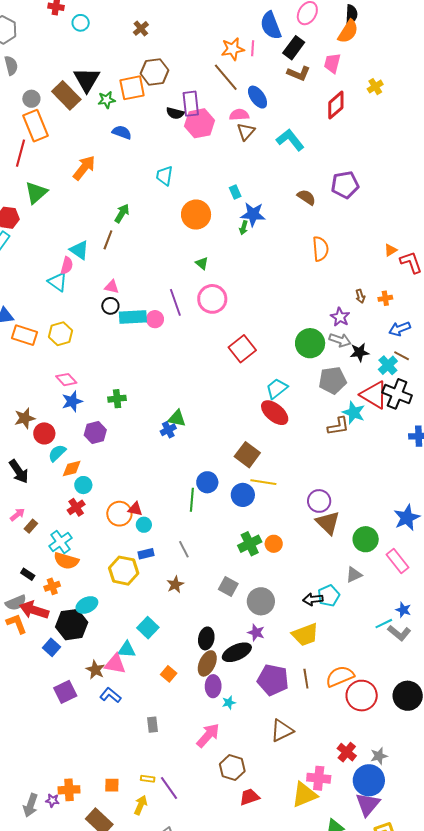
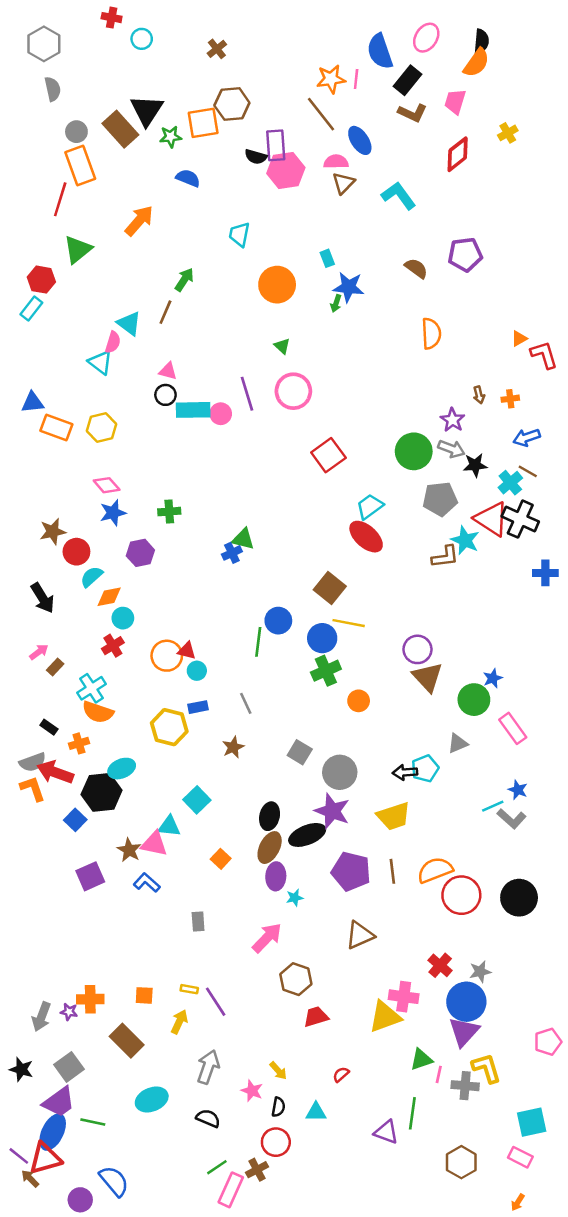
blue star: (407, 518) -> (493, 678), moved, size x0.6
green cross: (250, 544) -> (326, 671), moved
purple star: (256, 633) -> (332, 811), size x1.6

